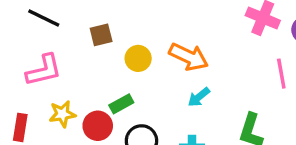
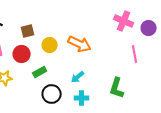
cyan arrow: (199, 97) -> (78, 77), moved
red circle: (98, 126) -> (22, 54), moved

